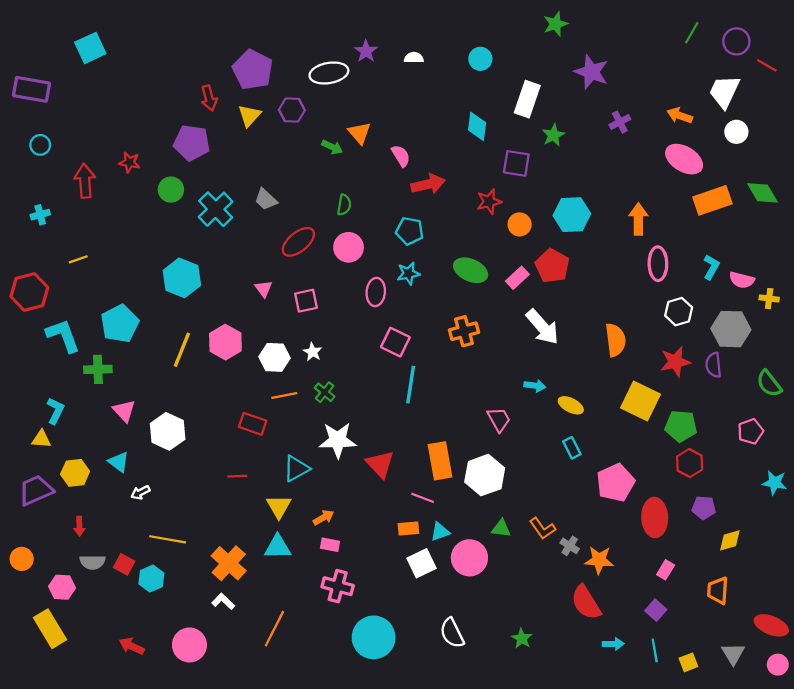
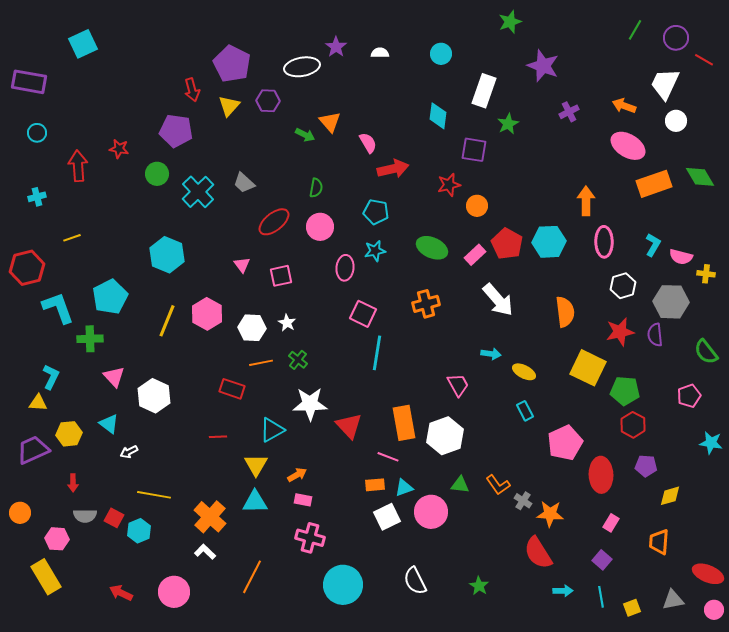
cyan hexagon: (572, 215) -> (549, 242), moved
gray triangle: (733, 654) -> (673, 600), turned 50

